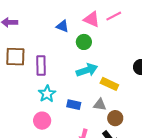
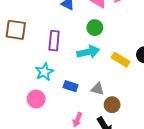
green circle: (84, 42) -> (95, 28), moved
purple rectangle: (41, 66) -> (54, 41), moved
yellow rectangle: (109, 84) -> (121, 60), moved

